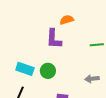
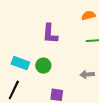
orange semicircle: (67, 20) -> (88, 15), moved

